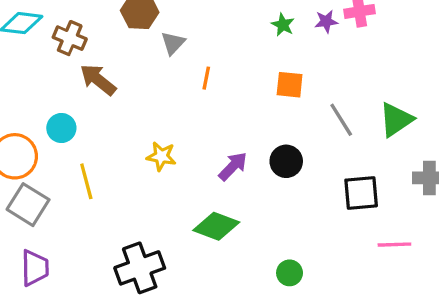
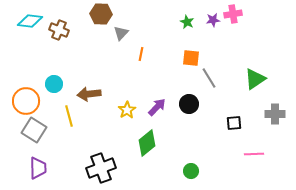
brown arrow: (98, 80) -> (89, 94), moved, turned -45
gray line: (341, 120) -> (209, 78), moved
yellow star: (161, 156) -> (127, 110), moved, turned 30
black square: (361, 193) -> (234, 123), size x0.7
green diamond: (216, 226) -> (147, 143), turned -60

